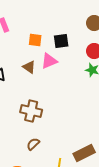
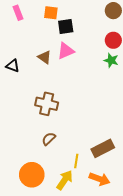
orange square: (35, 40) -> (51, 13), moved
black square: (61, 41) -> (66, 26), moved

